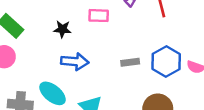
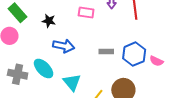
black star: (62, 29) -> (49, 21), moved

